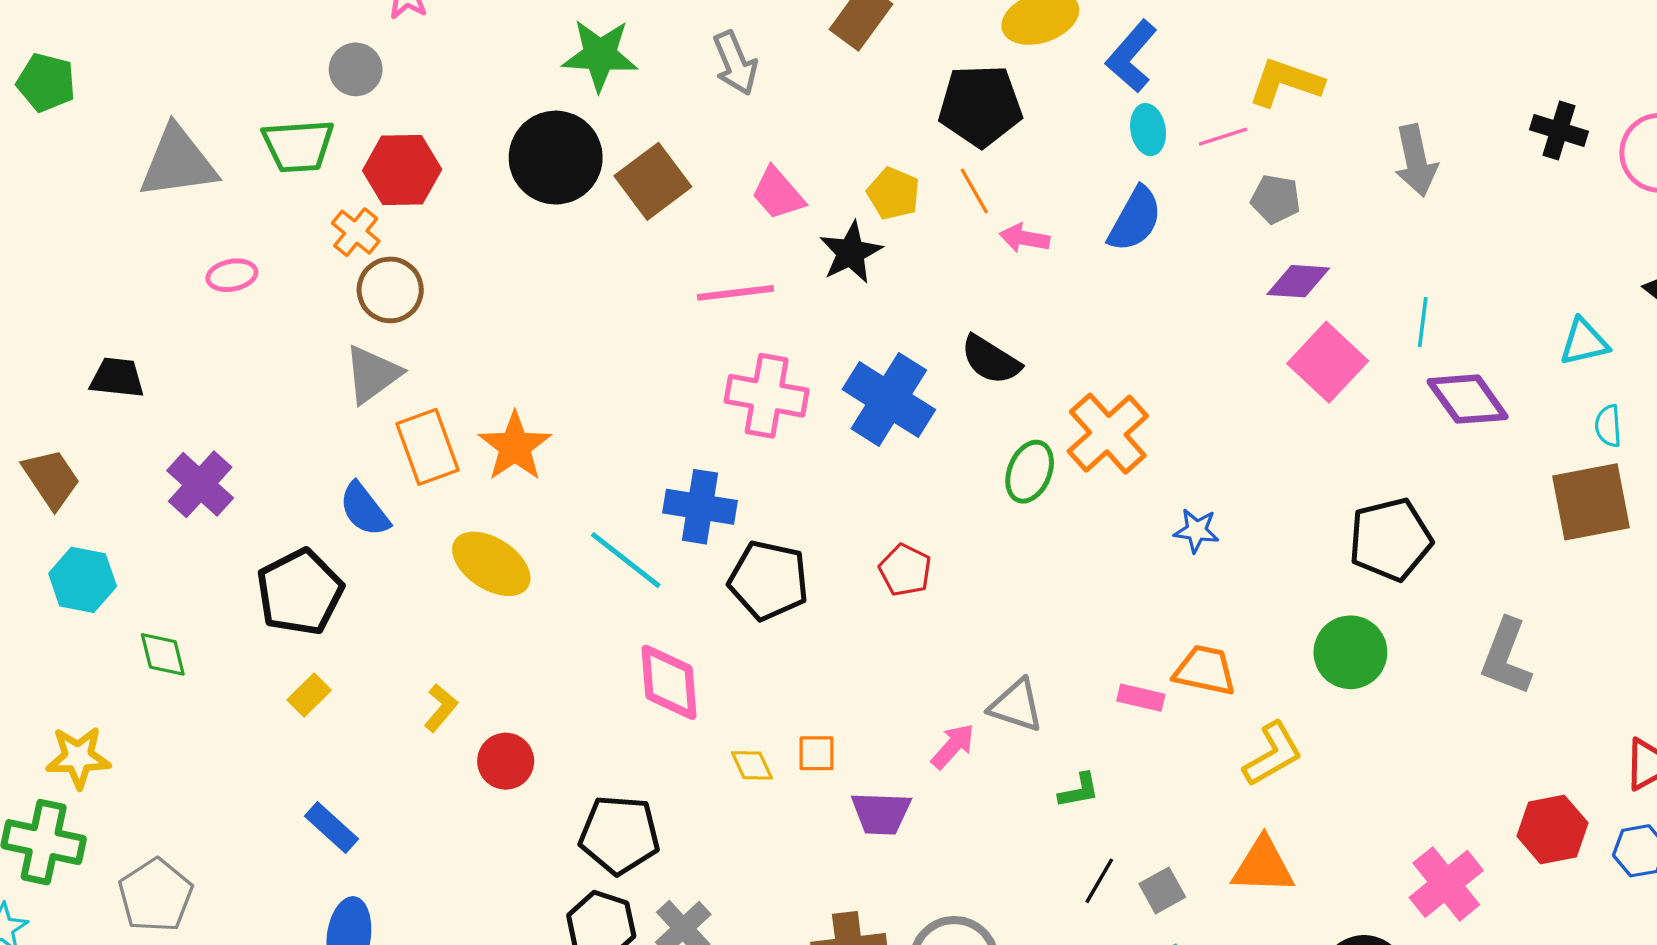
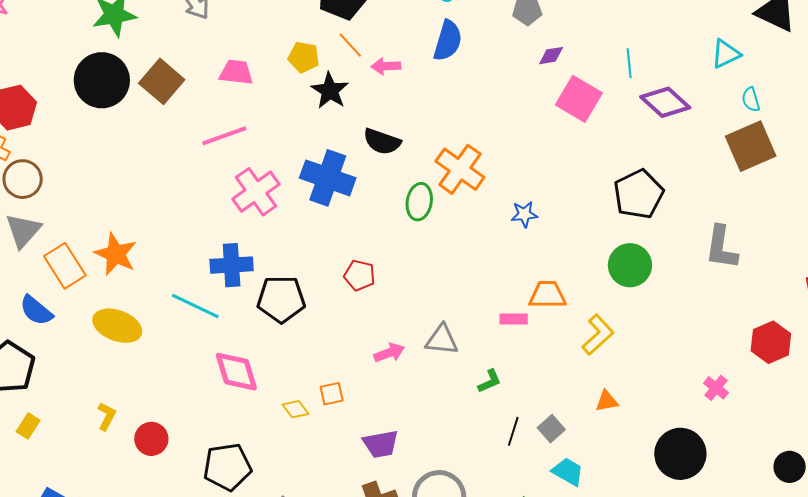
pink trapezoid: (778, 194) -> (236, 72), turned 150
black star: (851, 253) -> (330, 91), moved
purple diamond: (1298, 281) -> (551, 56), size x0.7
pink cross: (767, 396) -> (256, 192), turned -33
pink arrow: (953, 746) -> (389, 353), moved, turned 40
purple trapezoid: (881, 813) -> (381, 444), moved
orange triangle: (1263, 866) -> (607, 401), size x0.6
pink cross: (1446, 884) -> (716, 388), size x0.6

